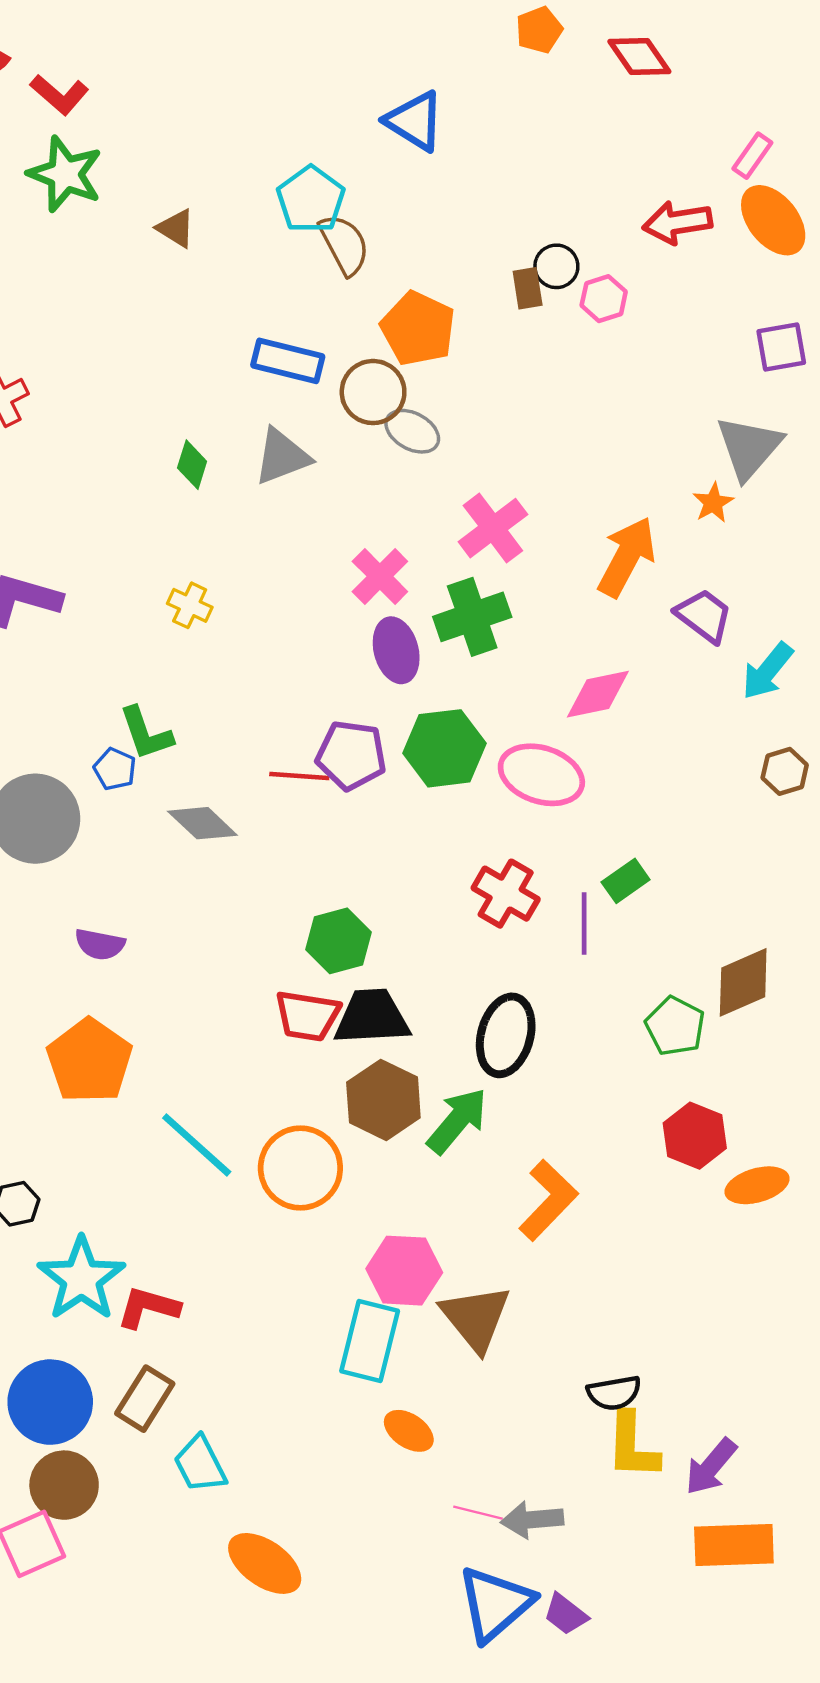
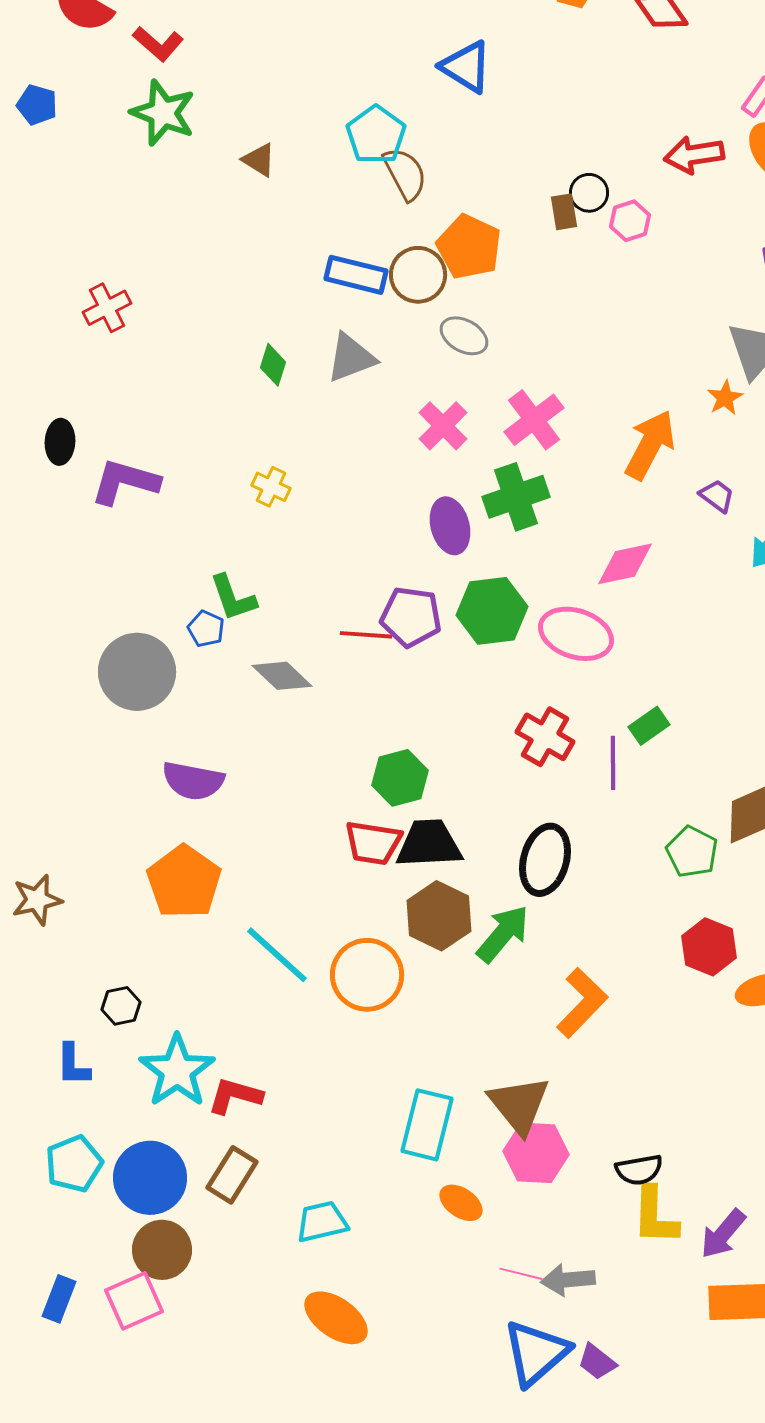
brown circle: (373, 392) -> (418, 275), moved
pink cross: (380, 576) -> (443, 426), moved
purple trapezoid: (704, 616) -> (717, 496), size x0.7
purple semicircle: (100, 944) -> (193, 781), size x1.4
pink hexagon: (404, 1271) -> (536, 1153), moved
cyan trapezoid: (200, 1464) -> (322, 1222), moved, turned 104

